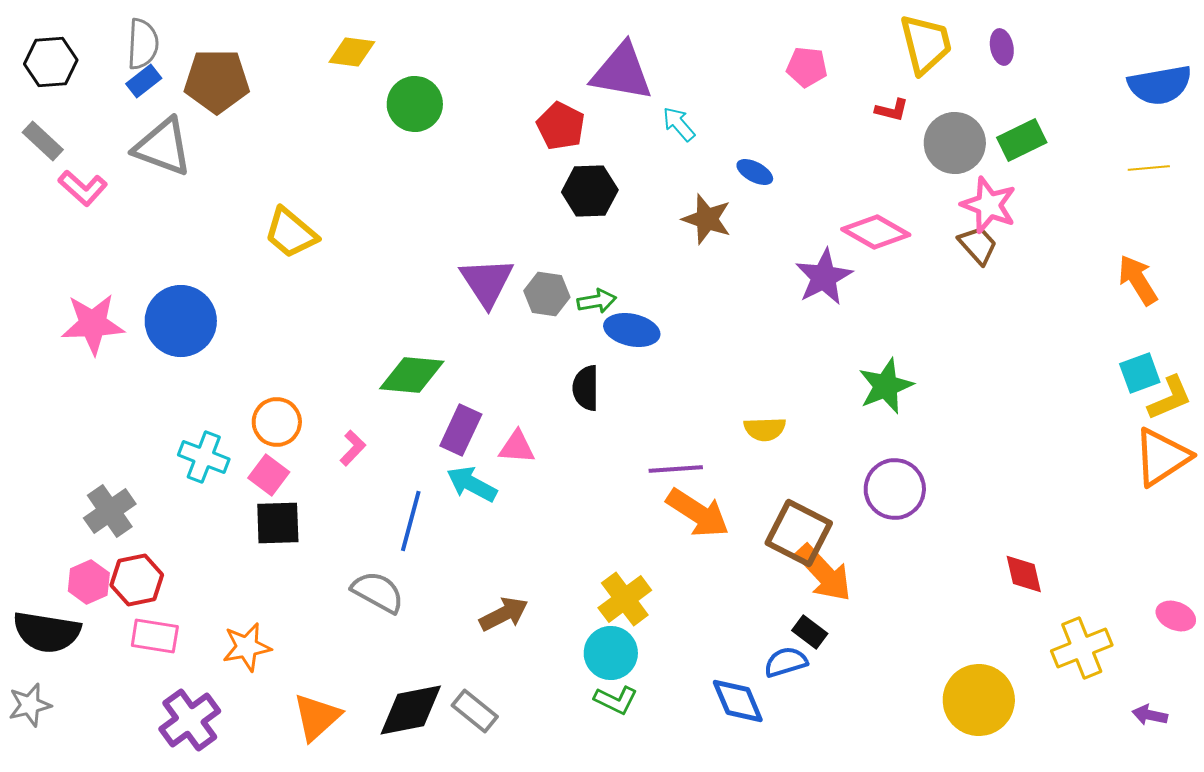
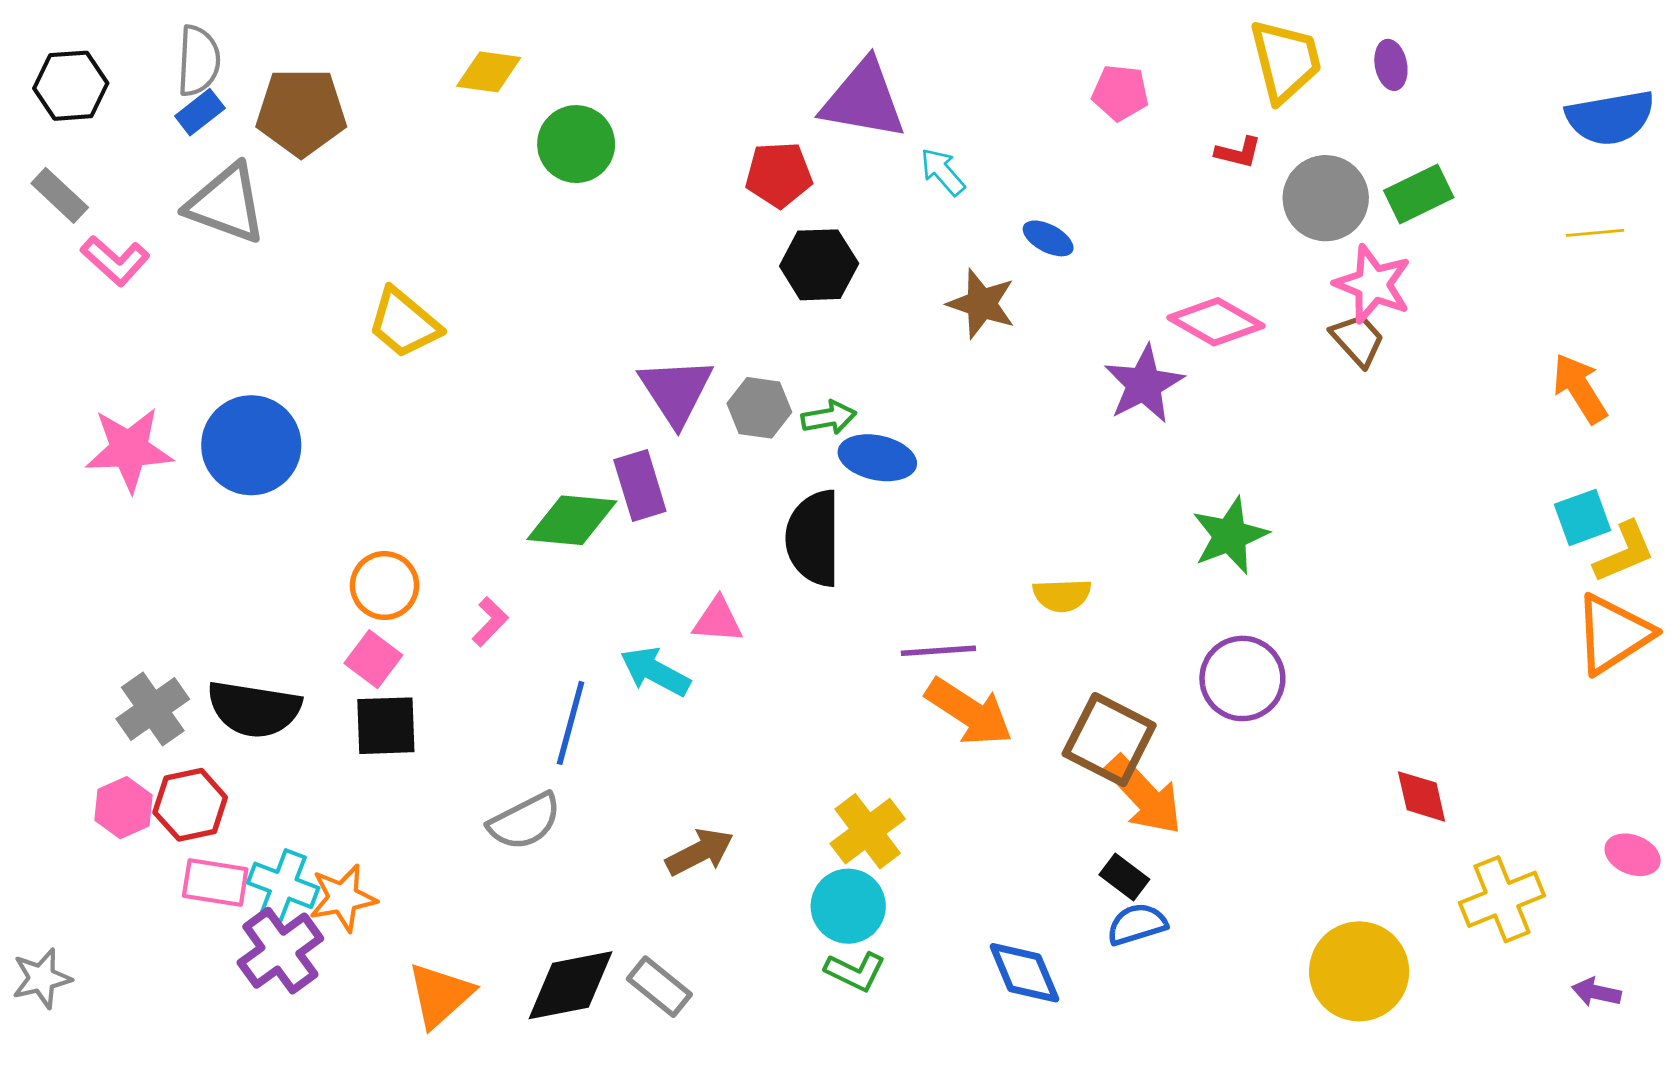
red pentagon: (561, 126) -> (779, 175), turned -30
black semicircle: (586, 388) -> (813, 538), size x1.5
purple rectangle: (461, 430) -> (640, 486), moved, turned -42
cyan cross: (204, 457) -> (283, 885), moved
gray semicircle: (378, 592) -> (525, 821), turned 124
black semicircle: (47, 632) -> (254, 709), moved
blue semicircle: (786, 662) -> (1137, 924), moved
purple cross: (190, 720) -> (280, 951), moved

